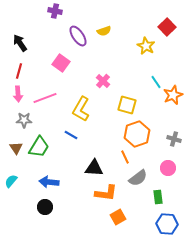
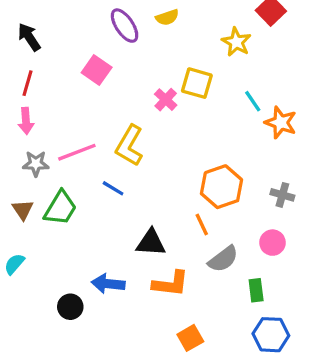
orange star: (173, 95) -> (281, 123), turned -30
pink line: (45, 98) -> (77, 152), moved
yellow square: (127, 105) -> (197, 83), moved
blue arrow: (49, 182) -> (108, 284), moved
orange square: (118, 217) -> (190, 338), moved

